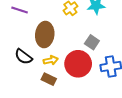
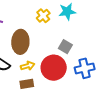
brown rectangle: (49, 79) -> (27, 84), turned -32

